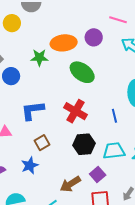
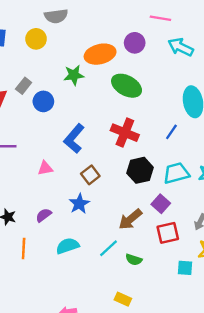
blue L-shape: (33, 110) -> (74, 139), turned -35
blue line: (114, 116) -> (171, 132), turned 56

